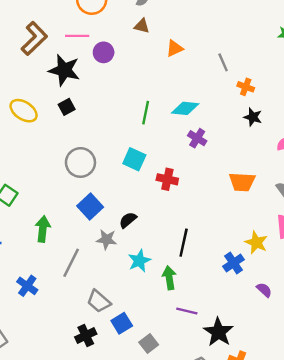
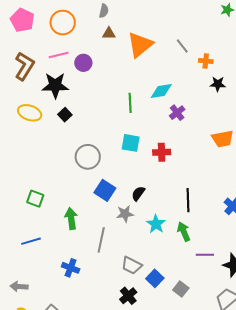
orange triangle: (174, 48) -> (140, 45), size x1.8
yellow ellipse: (24, 111) -> (30, 113), moved
purple cross: (197, 138) -> (177, 113), turned 35

